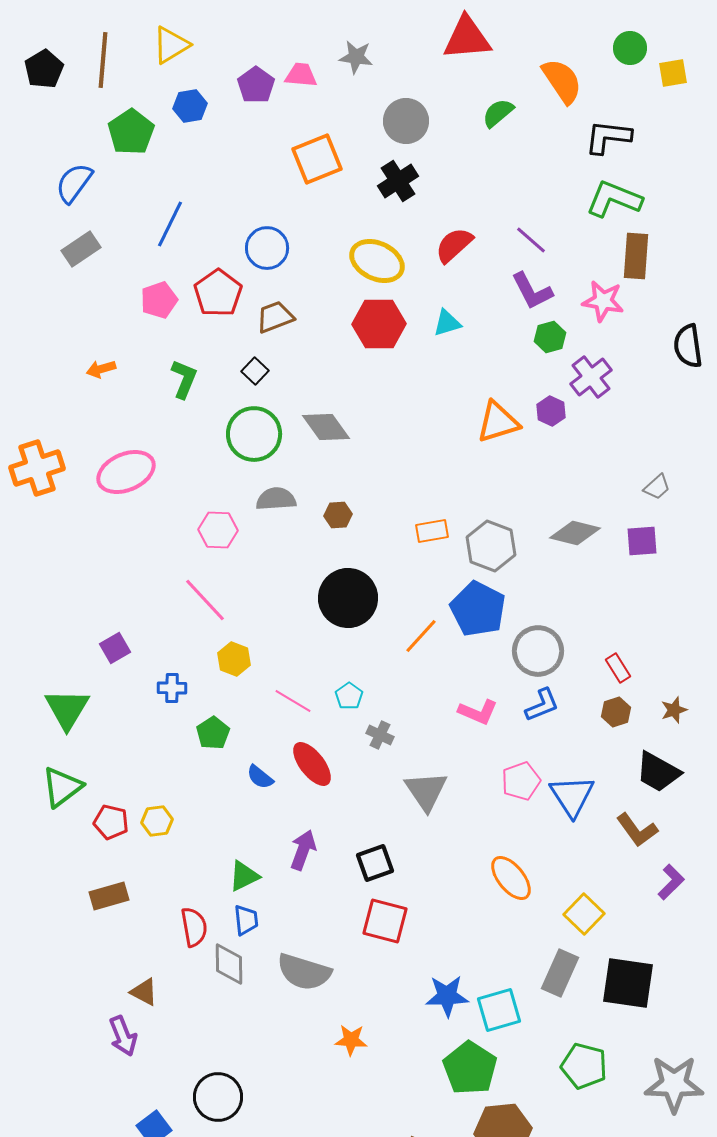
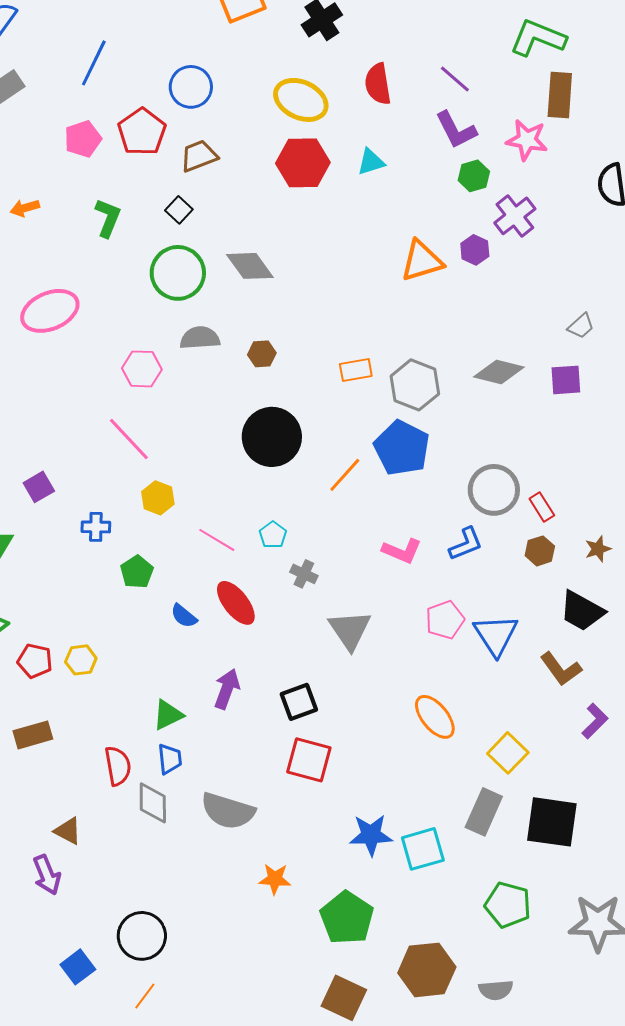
red semicircle: (454, 245) -> (378, 84), turned -57
gray circle: (538, 651) -> (494, 490), moved
green pentagon: (470, 1068) -> (347, 918), moved

